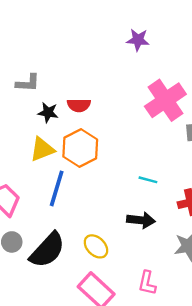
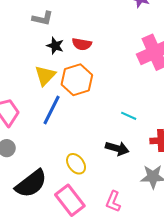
yellow triangle: (42, 149) -> (45, 75), turned -35
black semicircle: (47, 250) -> (31, 184), moved

